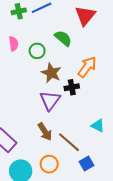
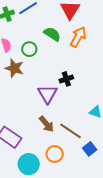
orange arrow: (87, 67) -> (78, 37), moved
brown star: (51, 73) -> (14, 68), moved

